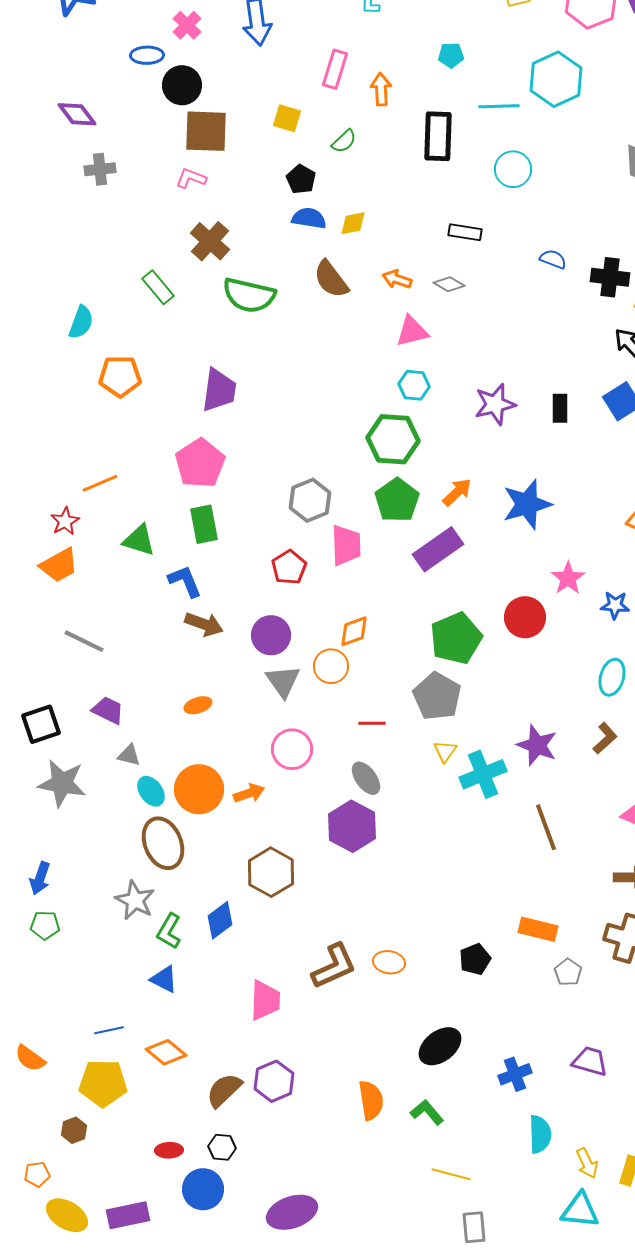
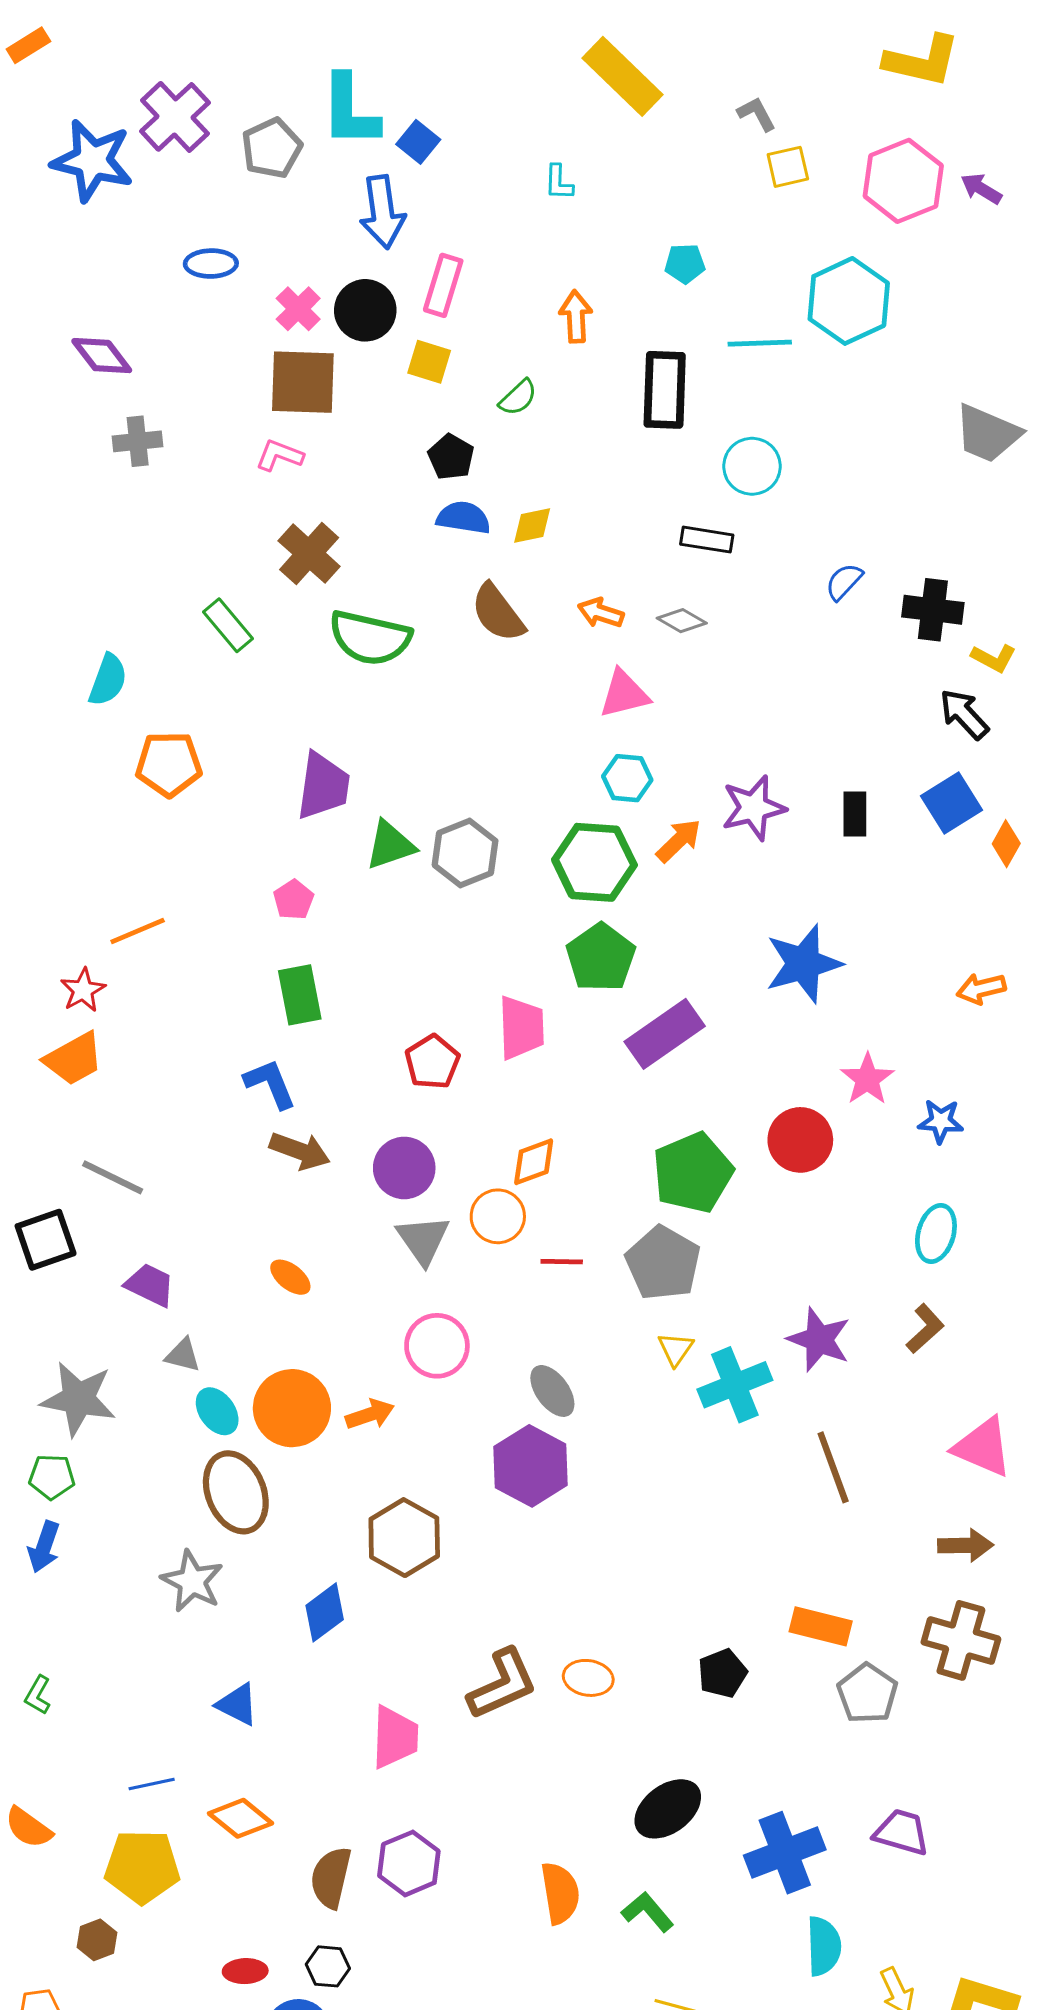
pink cross: (187, 25) -> (298, 309), moved
pink rectangle: (335, 69) -> (443, 285), moved
black circle: (182, 85) -> (365, 310), moved
cyan circle: (513, 169) -> (752, 466), moved
blue semicircle: (553, 259) -> (844, 582), turned -68
pink pentagon: (200, 463) -> (294, 900), size x0.5
orange arrow: (457, 492) -> (679, 841), moved
gray hexagon: (310, 500) -> (465, 853), moved
green triangle: (139, 540) -> (390, 845), moved, turned -36
orange ellipse: (198, 705) -> (290, 1277), turned 56
red line: (372, 723) -> (562, 1262), moved
black square: (41, 724) -> (46, 1240), moved
green pentagon: (45, 925) -> (52, 1477), moved
green L-shape: (169, 931) -> (38, 1695), moved, size x0.7
gray pentagon: (568, 972) -> (867, 1694), size x1.4
blue cross: (515, 1074) -> (785, 1853), size x1.5
brown semicircle: (224, 1090) -> (331, 1878), turned -33

